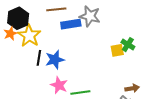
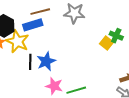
blue rectangle: (71, 24) -> (33, 25), moved
yellow square: (117, 50) -> (107, 43), turned -32

